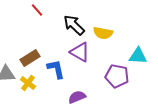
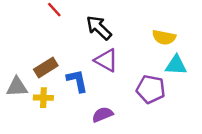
yellow semicircle: (103, 33) -> (164, 37), moved
yellow cross: (28, 83) -> (43, 98), turned -35

